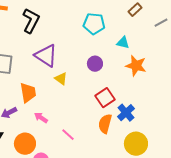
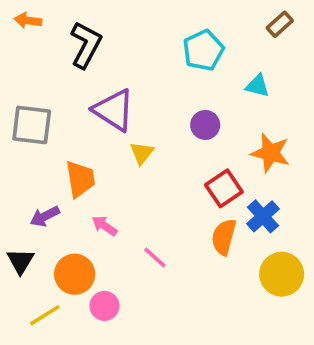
cyan pentagon: (94, 24) -> (203, 50), turned -30
orange star: (136, 66) -> (270, 153), moved
yellow triangle: (61, 79) -> (142, 153), turned 32

